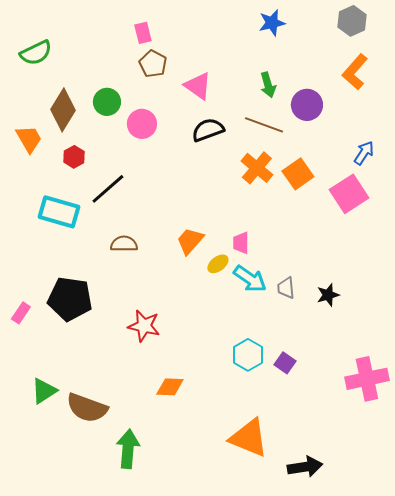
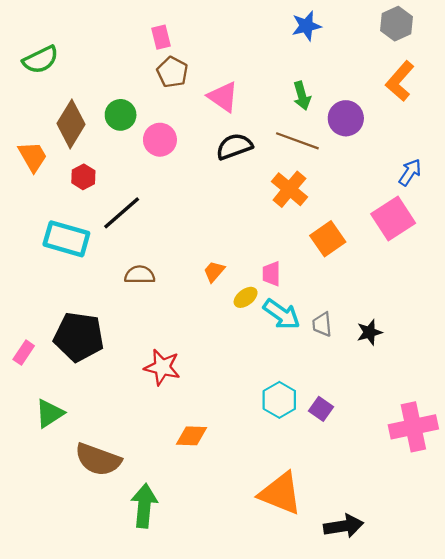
orange square: (298, 174) -> (328, 239), moved
orange trapezoid: (190, 241) -> (214, 271), size x0.7
green triangle: (44, 391) -> (50, 413), moved

